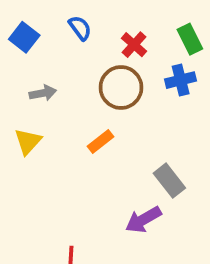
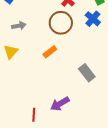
blue cross: (181, 80) -> (93, 19), turned -35
purple arrow: (143, 220) -> (60, 104), moved

